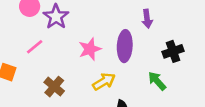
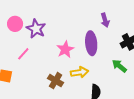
yellow arrow: (104, 82) -> (79, 72), turned 30
brown cross: (54, 87) -> (56, 81), moved

